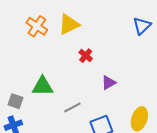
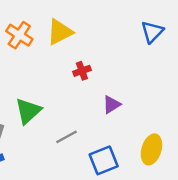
red cross: (86, 56) -> (82, 71), turned 32
green triangle: (43, 86) -> (28, 111), turned -40

